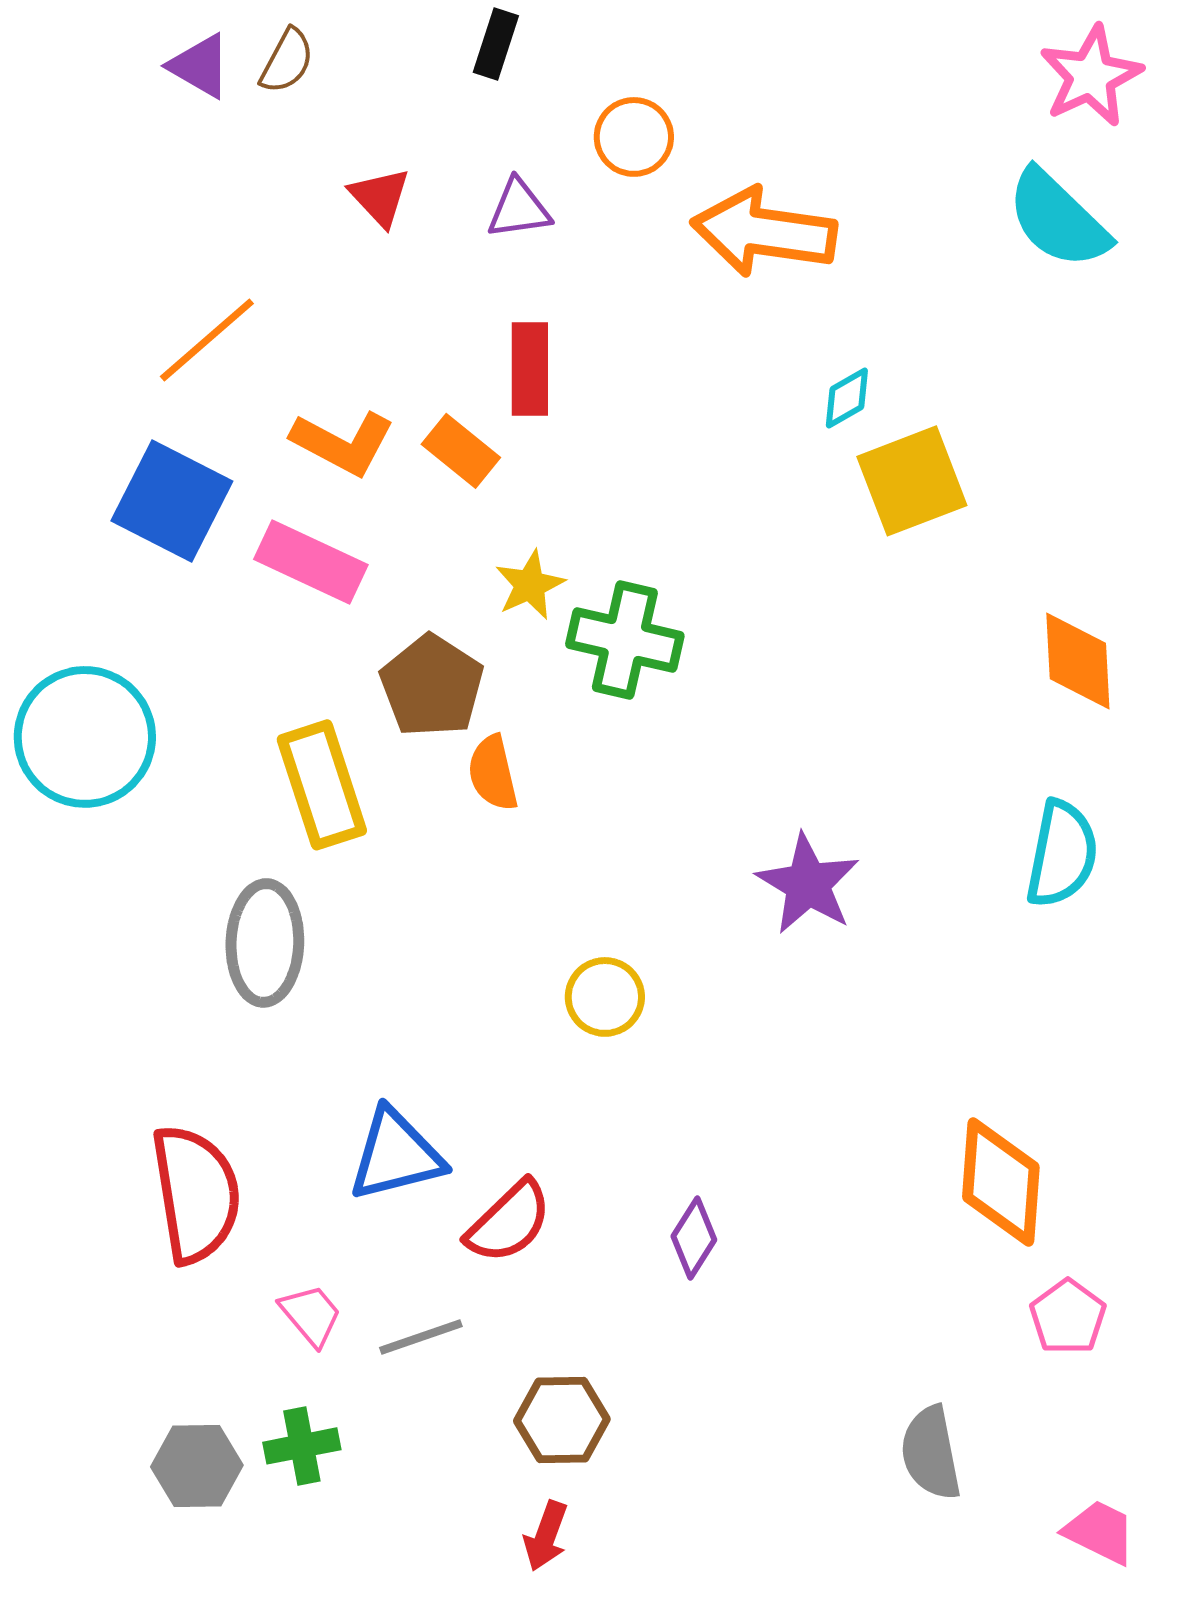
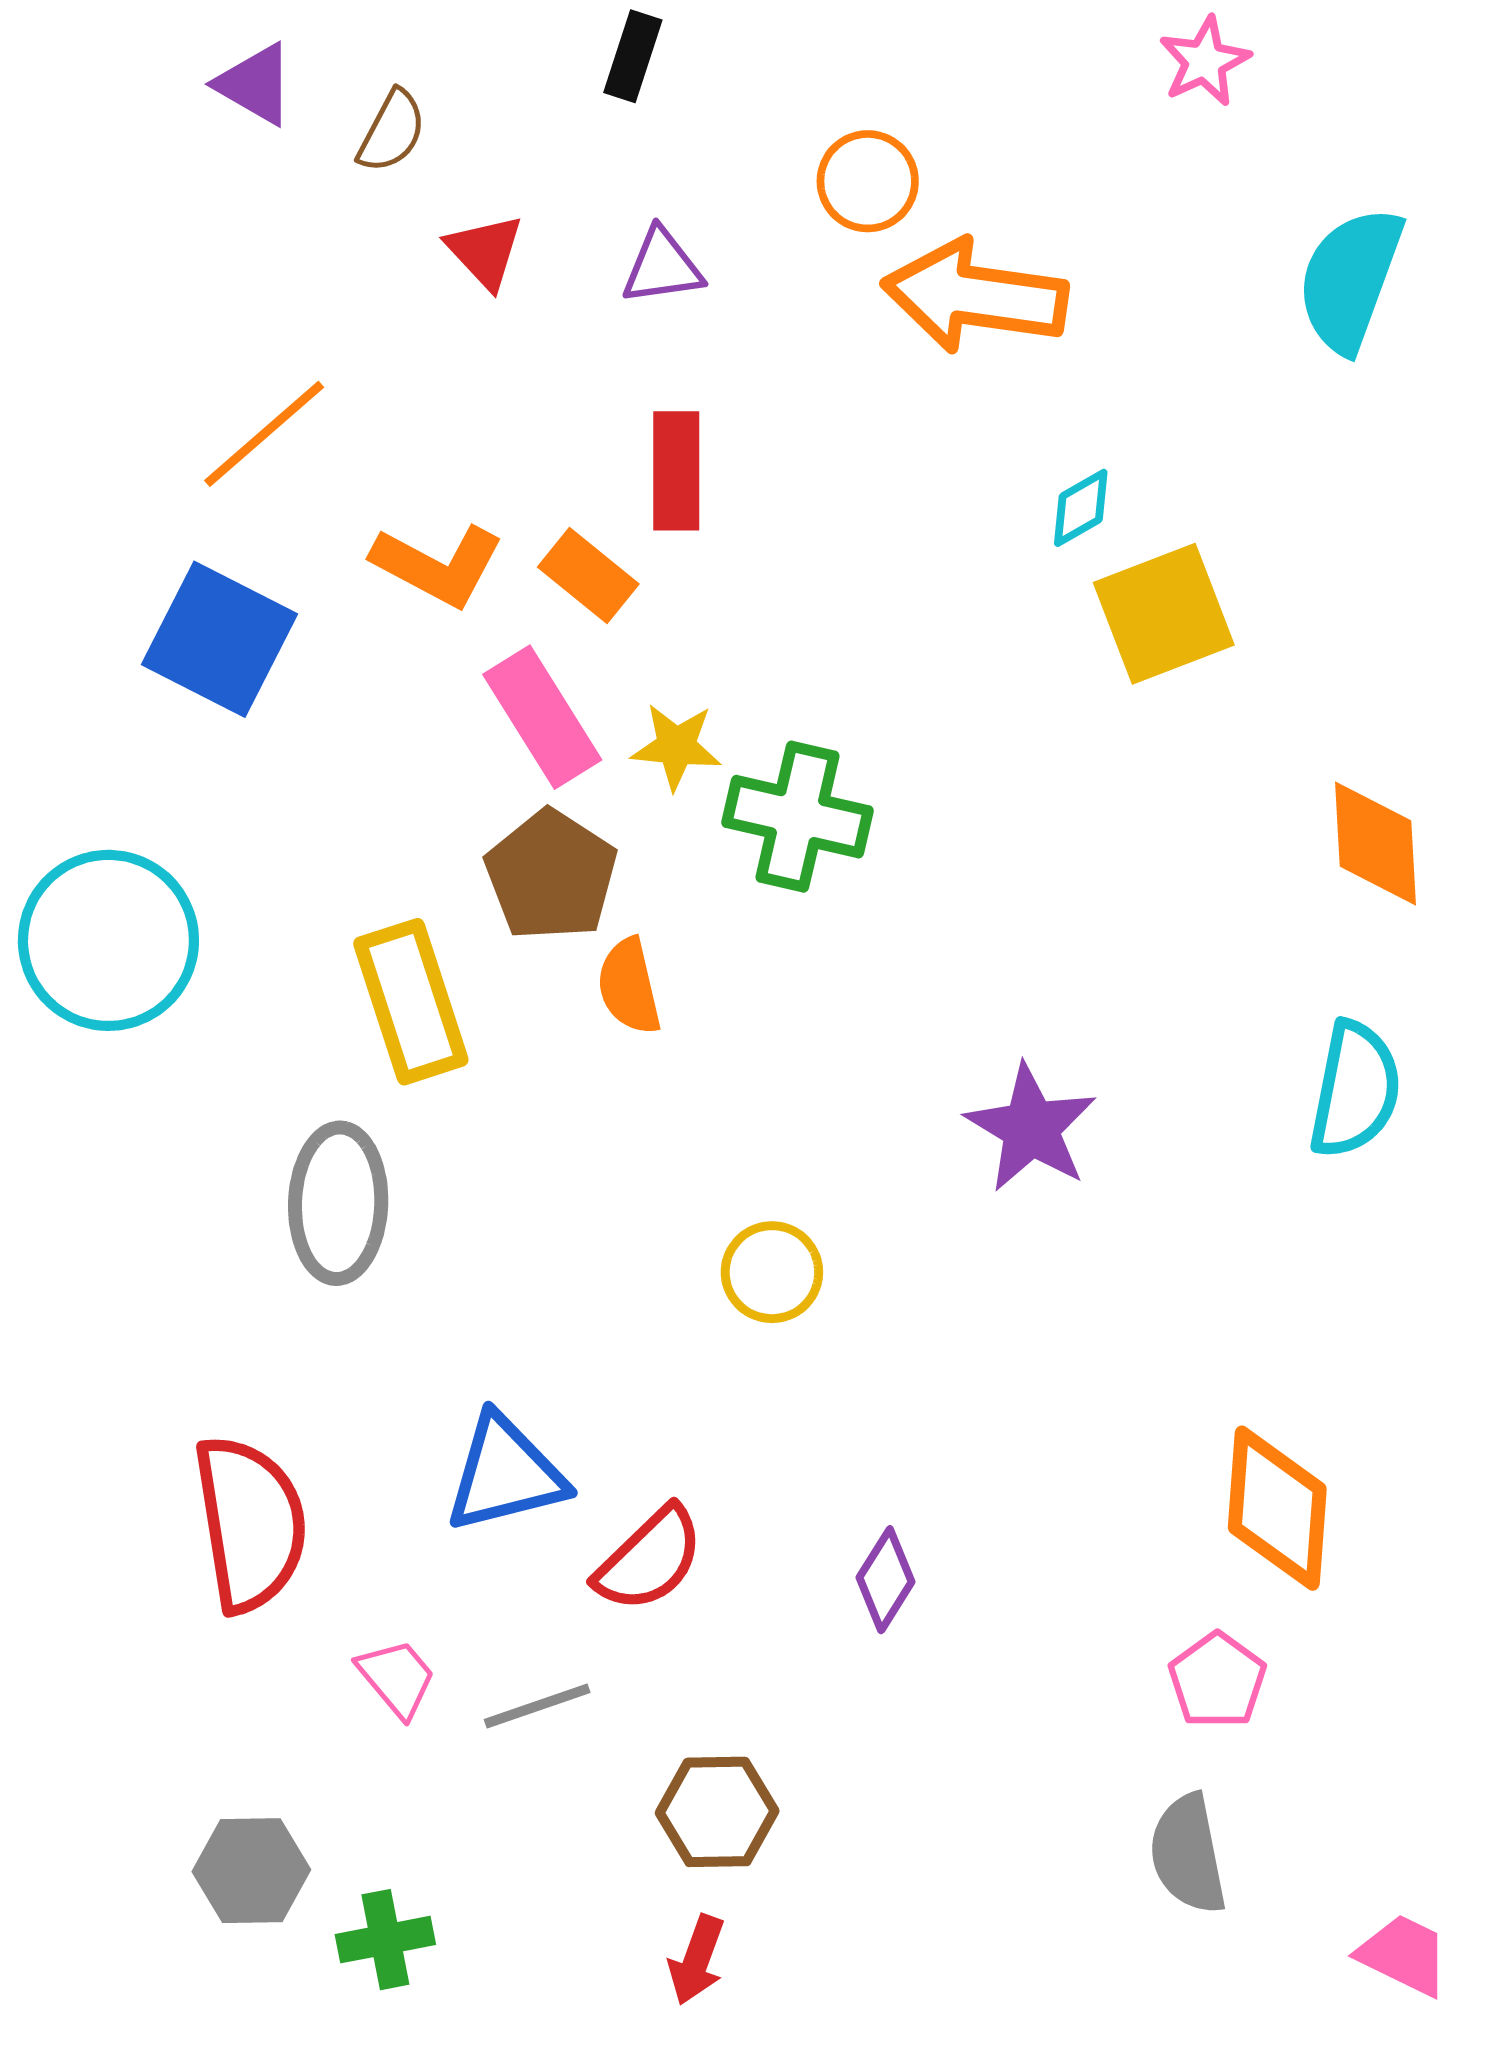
brown semicircle: (287, 61) -> (392, 131), moved
pink star: (1091, 76) -> (1205, 61), moved, size x0.7
orange circle: (634, 137) -> (868, 181), moved
cyan semicircle: (1058, 219) -> (1350, 279), turned 66
pink rectangle: (311, 562) -> (542, 717), moved, turned 33
yellow star: (530, 585) -> (676, 746), turned 30
pink pentagon: (1068, 1317) -> (1217, 1680), moved
green cross: (302, 1446) -> (385, 1940), moved

